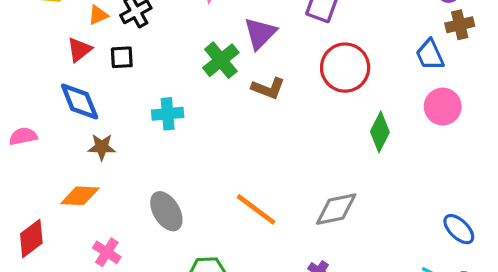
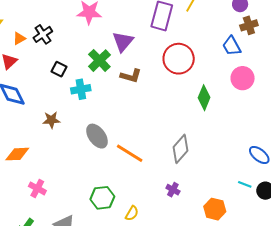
black square: (122, 57) -> (59, 69), moved, turned 35
cyan cross: (168, 114) -> (81, 89), moved
brown star: (102, 147) -> (51, 120), moved
gray diamond: (336, 209) -> (180, 149), turned -32
gray ellipse: (166, 211) -> (97, 136), moved

